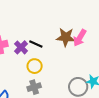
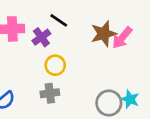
brown star: (66, 37) -> (104, 34), turned -30
black line: (36, 44) -> (59, 20), moved

